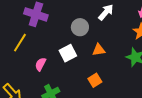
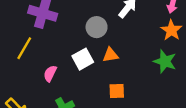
orange triangle: (99, 50) -> (110, 55), moved
orange square: (95, 80) -> (117, 91), turned 32

